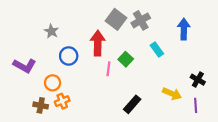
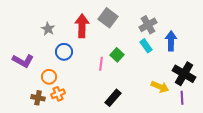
gray cross: (141, 20) -> (148, 25), moved
blue arrow: (184, 29) -> (171, 41), moved
red arrow: (98, 43) -> (82, 26), moved
black cross: (198, 80) -> (184, 74), size x1.6
black rectangle: (132, 104) -> (113, 98), moved

